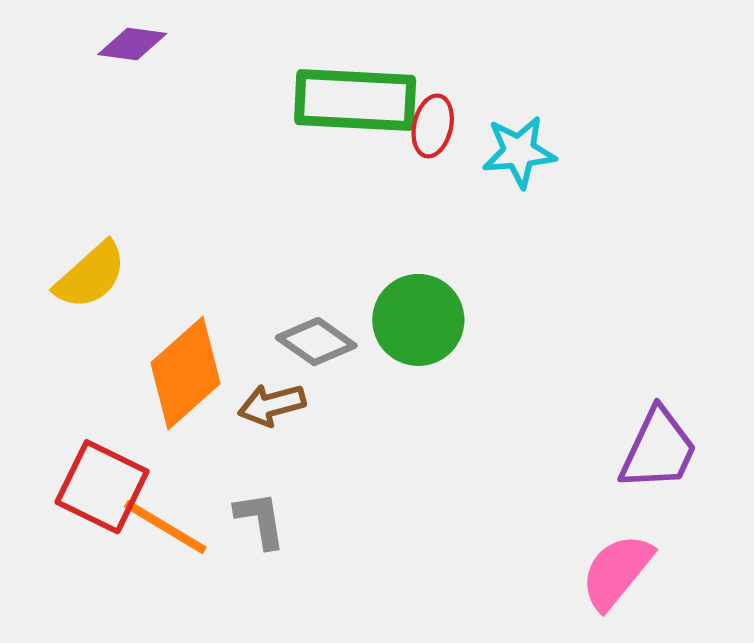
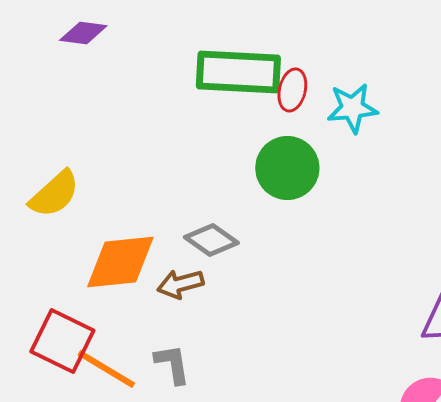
green circle: (418, 320) -> (287, 168), moved
orange diamond: (185, 373) -> (120, 262), turned 36

